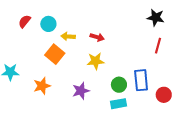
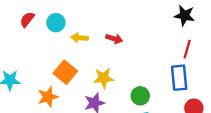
orange square: (55, 54) -> (65, 72), moved
yellow star: (96, 61) -> (104, 78), moved
blue rectangle: (141, 80) -> (179, 78), moved

